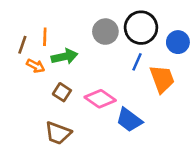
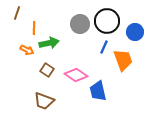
brown line: (22, 45) -> (17, 13), moved
blue trapezoid: (129, 120) -> (98, 91), turned 40

